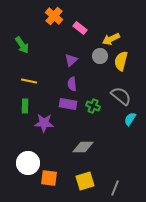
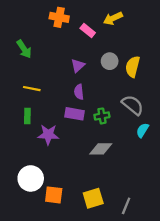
orange cross: (54, 16) -> (59, 17), turned -30
yellow arrow: (111, 39) -> (113, 18), moved
green cross: (93, 106) -> (102, 116), turned -32
gray diamond: (83, 147) -> (101, 149), moved

